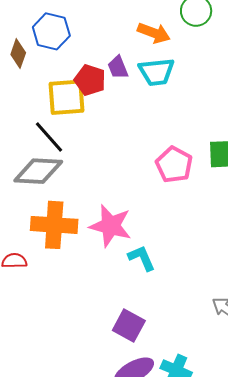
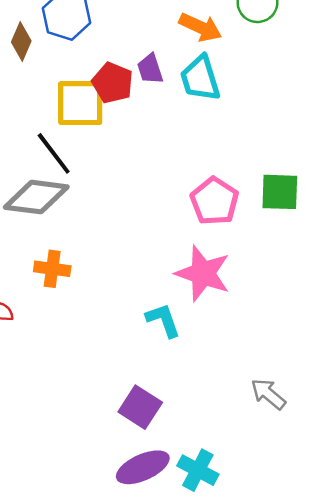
cyan trapezoid: (156, 72) -> (200, 78), turned 75
orange cross: (54, 225) -> (52, 269), size x0.6
pink star: (111, 226) -> (203, 273), moved

